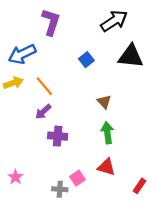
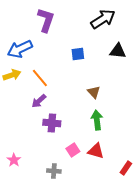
black triangle: (131, 56) -> (118, 51), size x0.7
blue square: (86, 60) -> (78, 54), turned 32
pink square: (78, 178) -> (73, 150), moved

